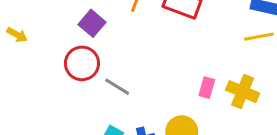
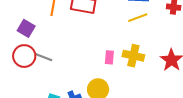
gray line: (117, 87) -> (44, 57), moved

